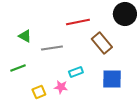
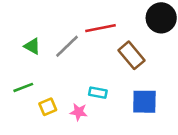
gray line: (52, 48) -> (67, 46), moved, turned -35
cyan rectangle: (76, 72) -> (98, 93), turned 32
yellow square: (39, 92) -> (48, 107), moved

